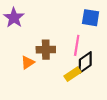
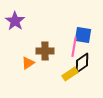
blue square: (91, 18) -> (83, 35), moved

